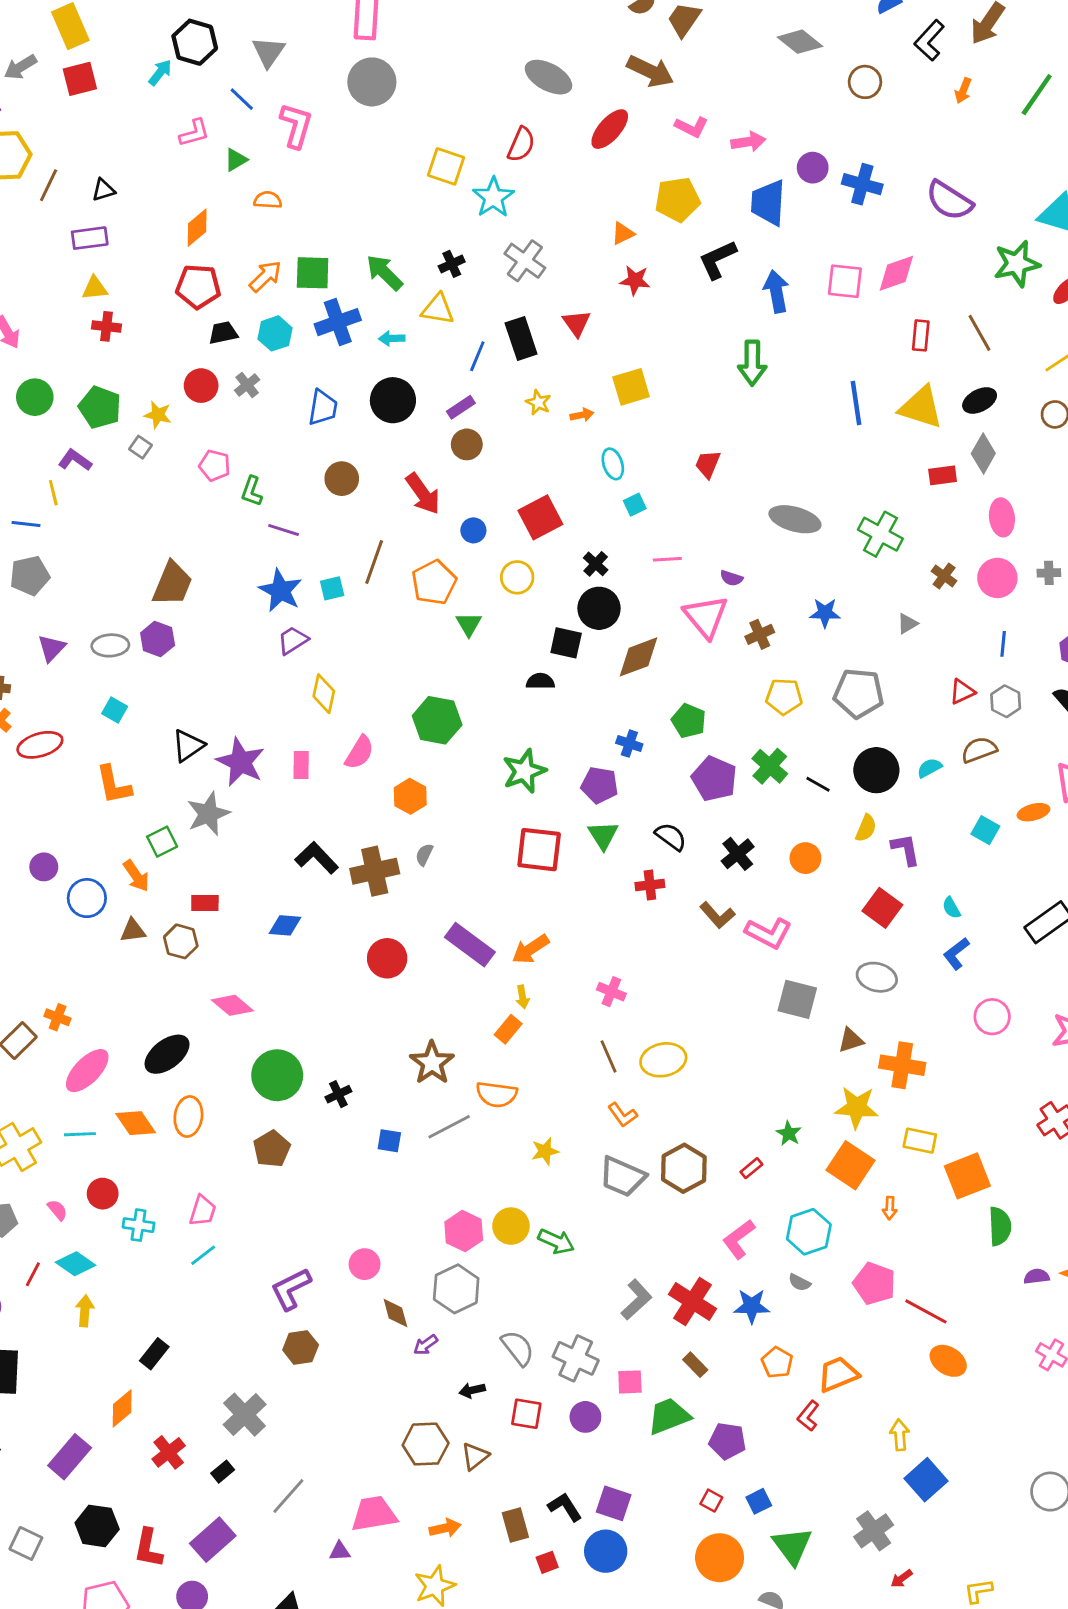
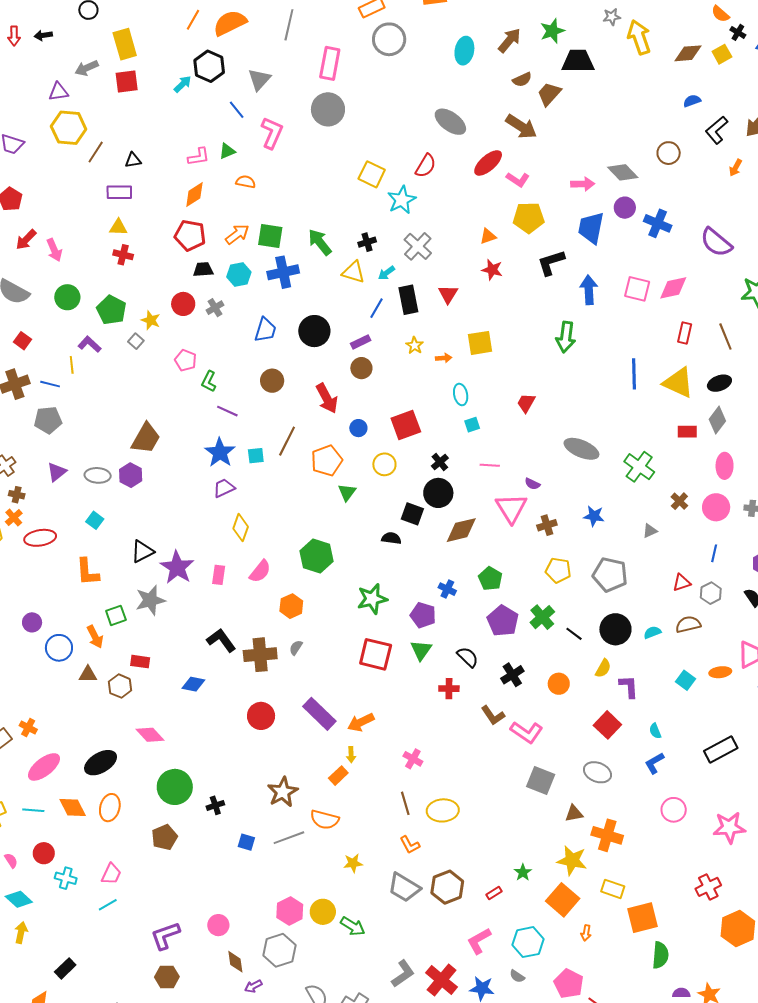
gray diamond: (800, 42) -> (623, 172), moved
pink L-shape: (692, 127) -> (518, 180), moved
pink L-shape: (194, 133) -> (199, 157), moved
cyan arrow: (392, 338) -> (387, 273), moved, turned -42

